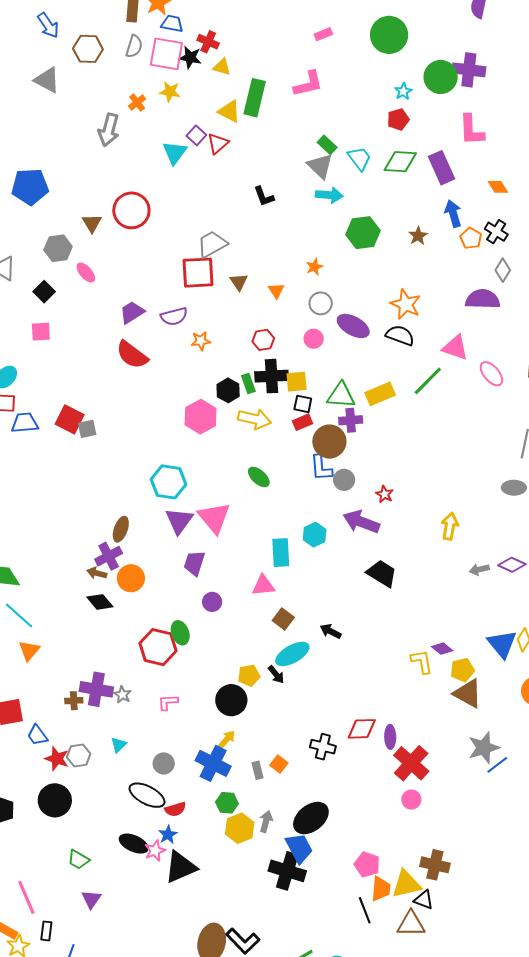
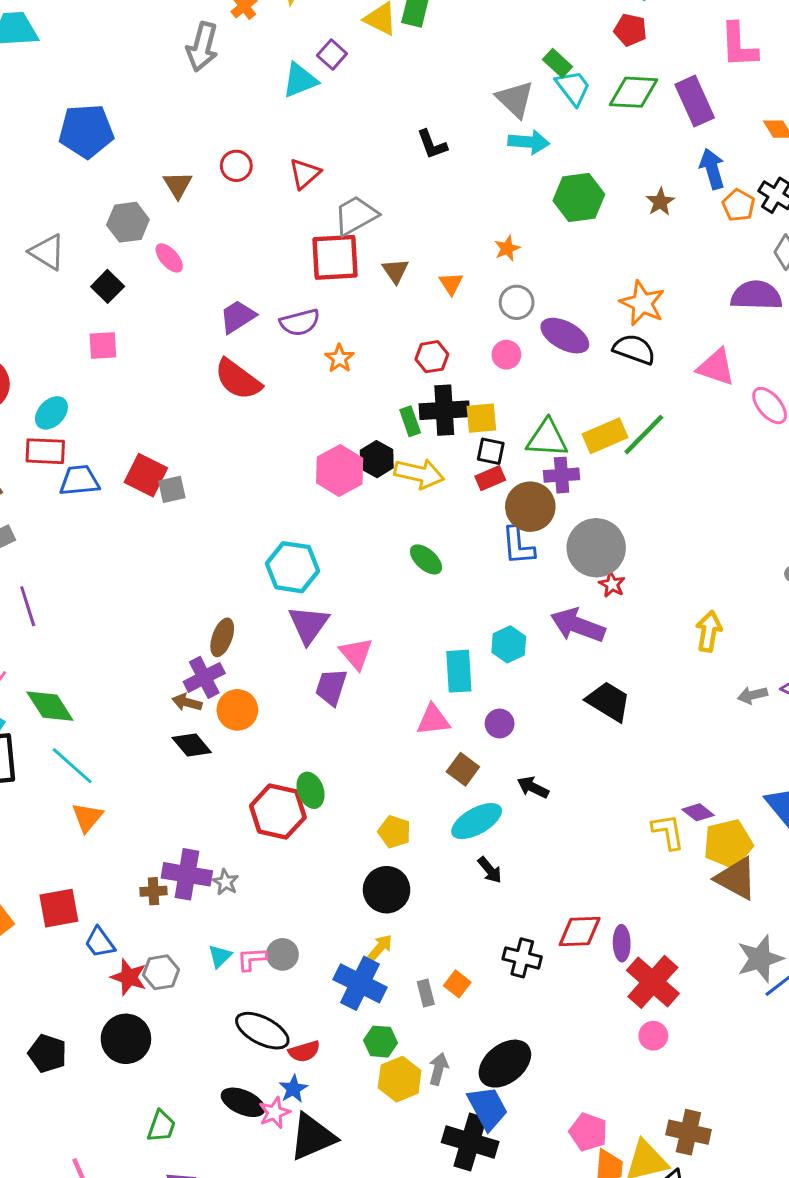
red pentagon: (398, 119) -> (630, 30), turned 30
red triangle: (218, 143) -> (305, 174), moved
green rectangle: (327, 145) -> (558, 63), moved
cyan triangle: (175, 153) -> (300, 80), turned 32
red circle: (131, 210) -> (236, 166), size x0.6
orange star: (201, 341) -> (339, 358), turned -30
green line: (428, 381) -> (644, 435), moved
black hexagon: (228, 390) -> (377, 459), moved
gray circle: (344, 480) -> (596, 548), moved, size x1.8
pink triangle: (214, 518) -> (356, 653), moved, size x0.7
purple circle: (212, 602) -> (500, 723), moved
yellow pentagon: (462, 670) -> (728, 844), size x1.4
yellow pentagon: (249, 675) -> (394, 832), moved, turned 30
black arrow: (276, 675) -> (490, 870), moved
pink L-shape: (168, 702) -> (252, 959), moved
gray circle: (164, 763) -> (282, 954), moved
green trapezoid: (78, 860) -> (161, 1126), turned -100

